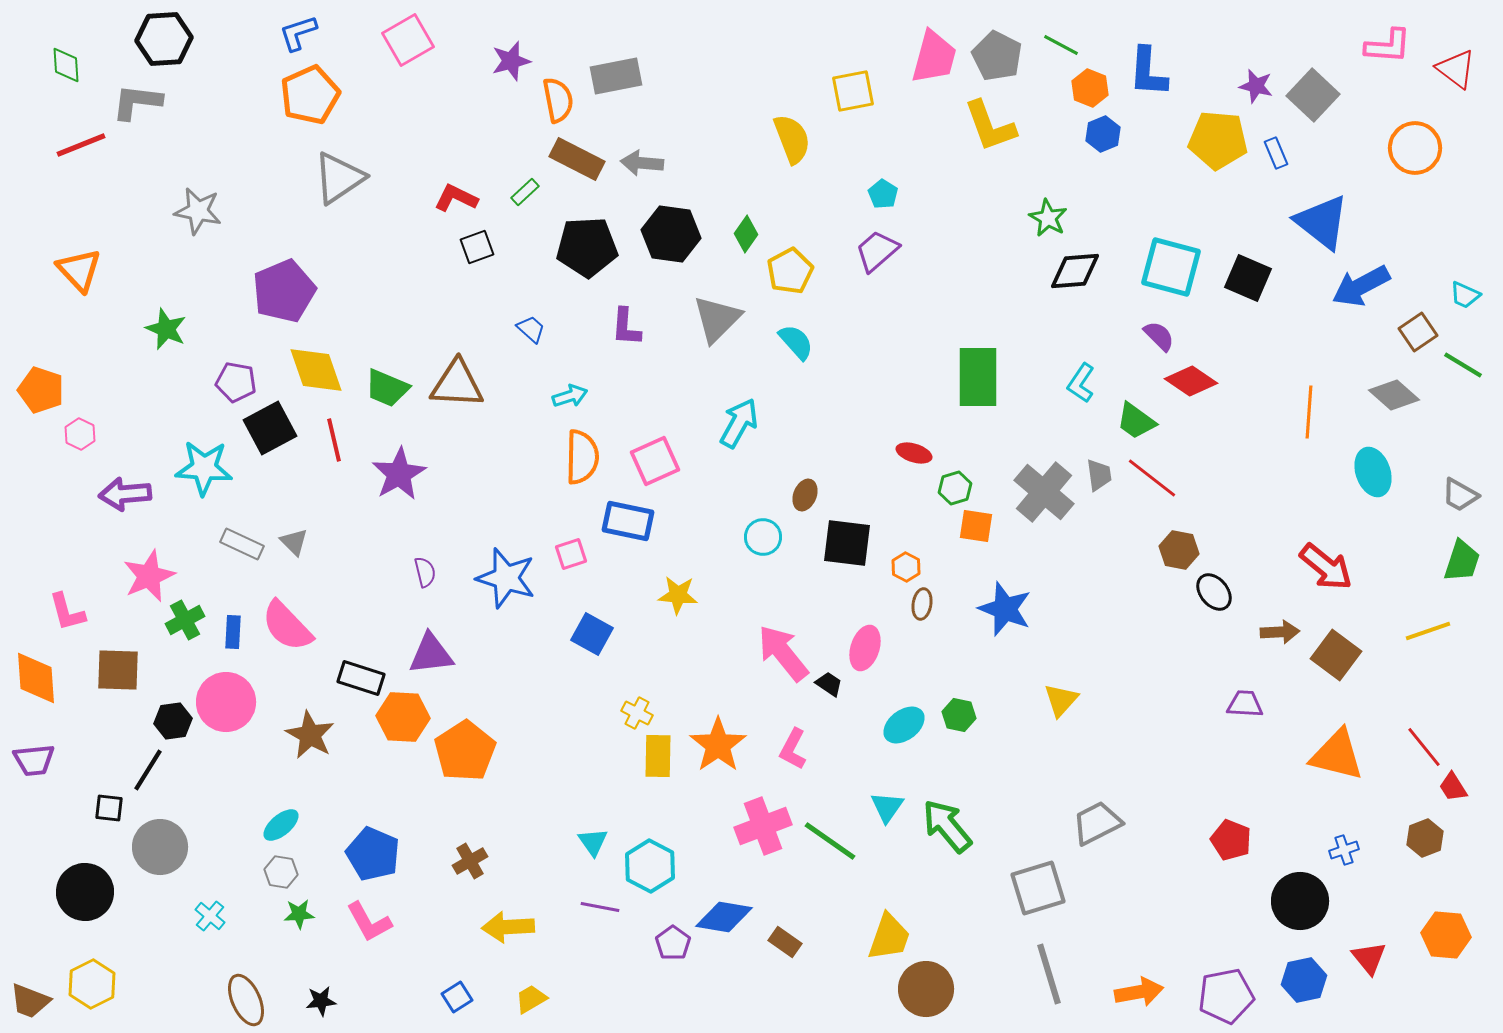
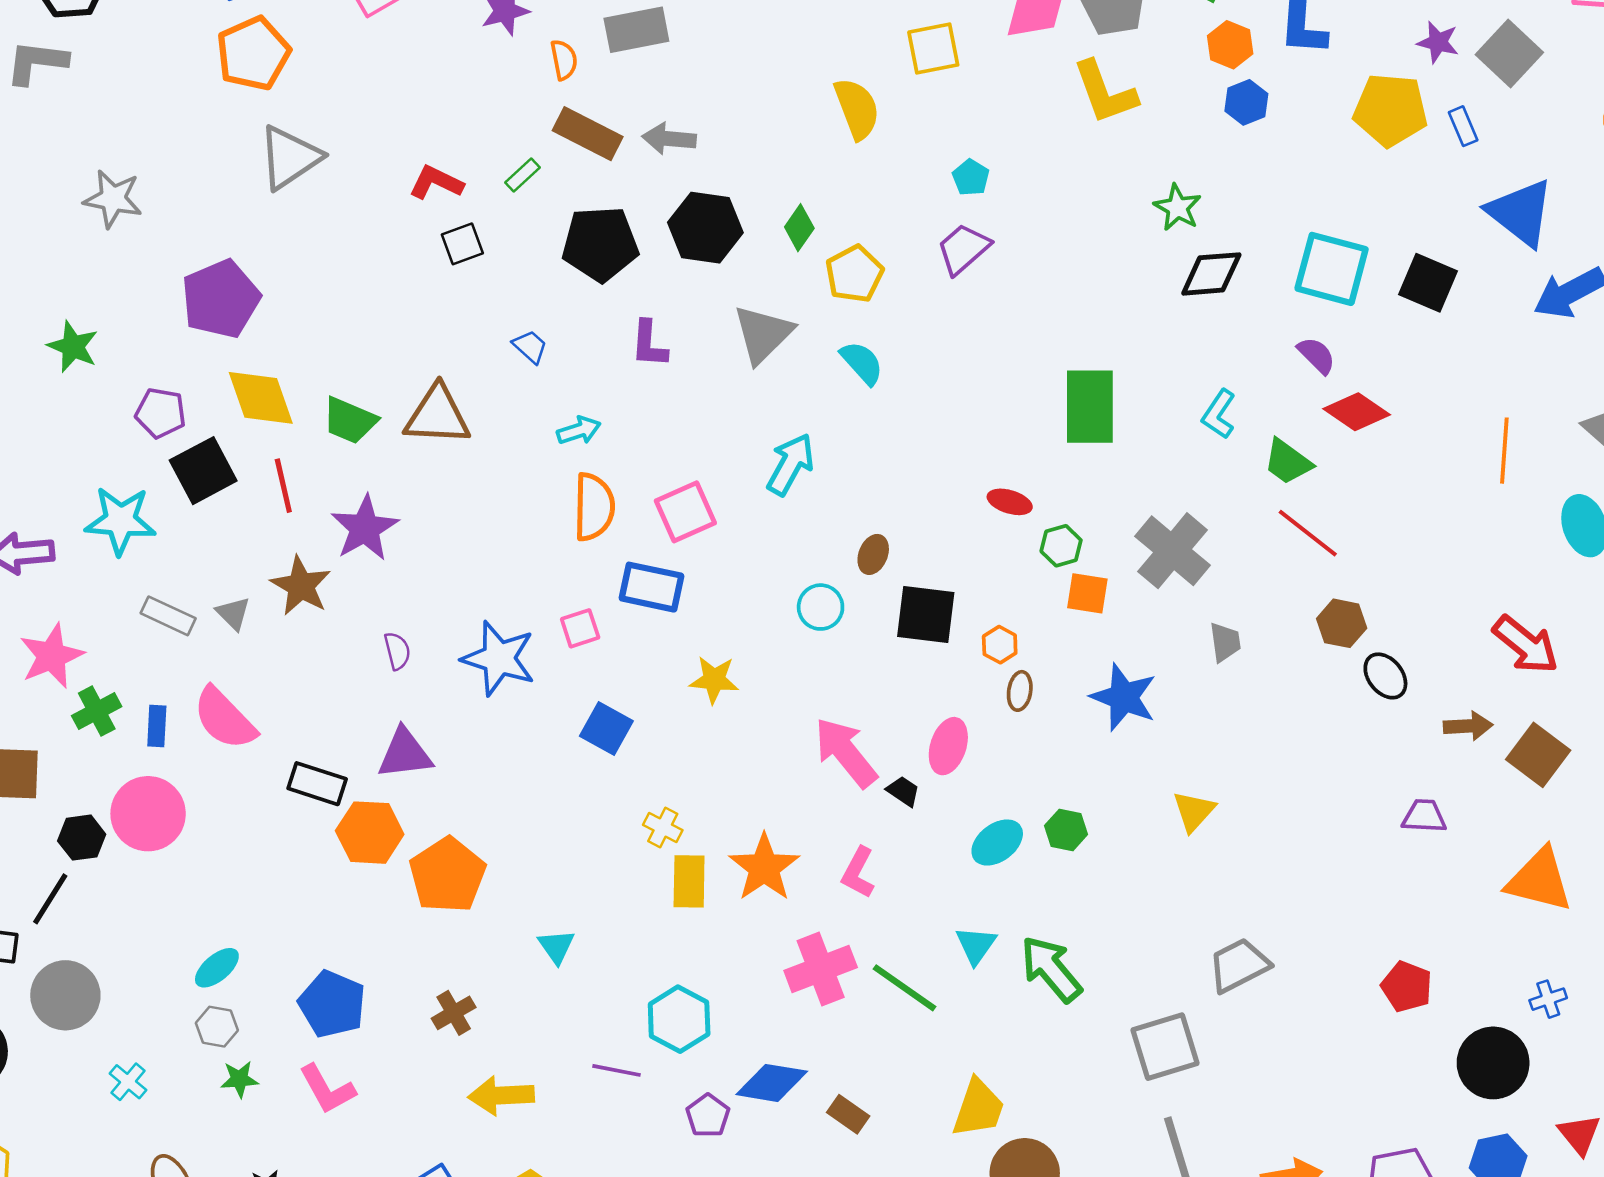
orange semicircle: (558, 100) -> (564, 60), size x0.7
gray trapezoid: (1099, 475) -> (1225, 642), moved
brown star: (310, 735) -> (301, 586), moved
cyan triangle: (593, 842) -> (556, 946), moved

